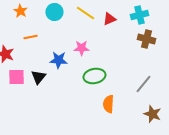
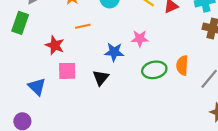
black triangle: (38, 77) -> (101, 78), moved
orange semicircle: (108, 104) -> (182, 65), moved

